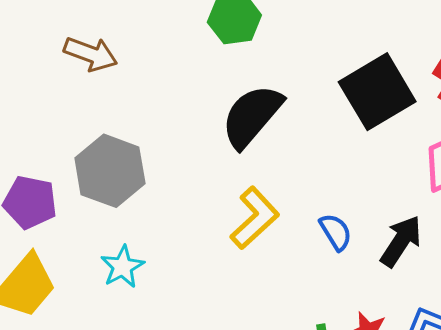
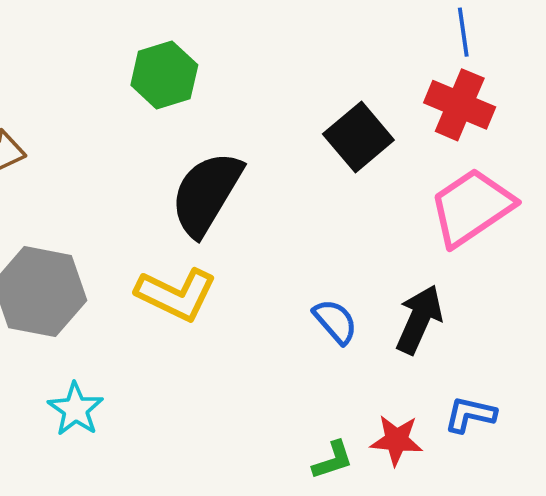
black square: (377, 92) -> (358, 137), size x0.7
yellow L-shape: (255, 218) -> (176, 294), moved, turned 78

